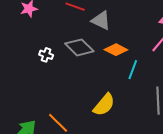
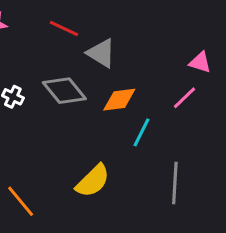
orange diamond: (116, 50) -> (119, 100), turned -40

